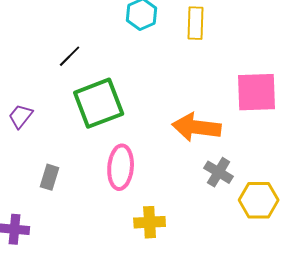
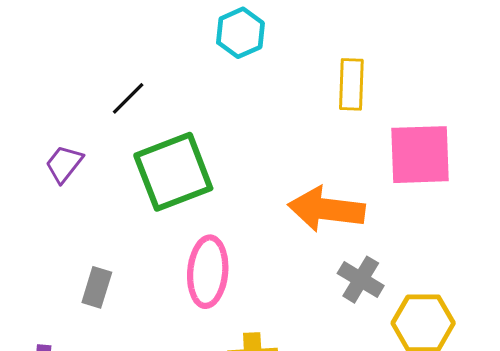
yellow rectangle: (196, 23) -> (351, 84), moved
purple trapezoid: (21, 116) -> (64, 164), moved

